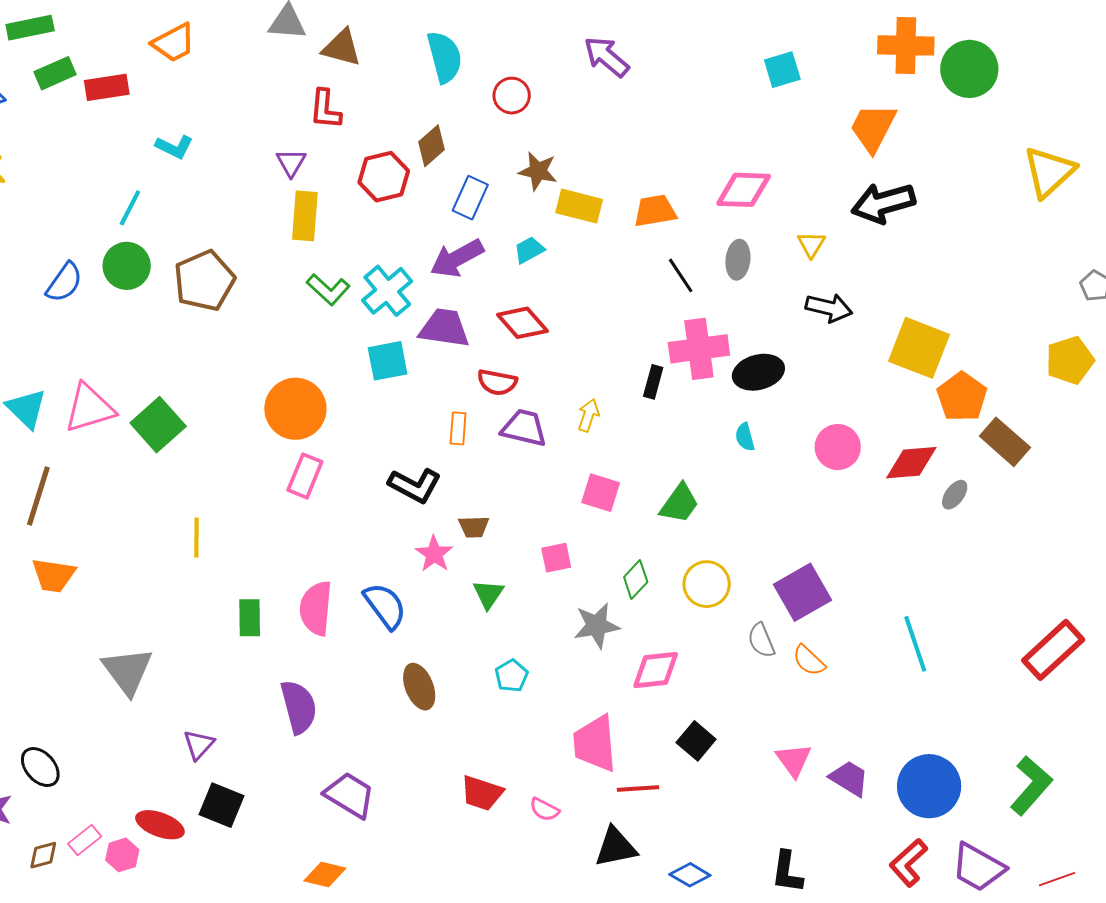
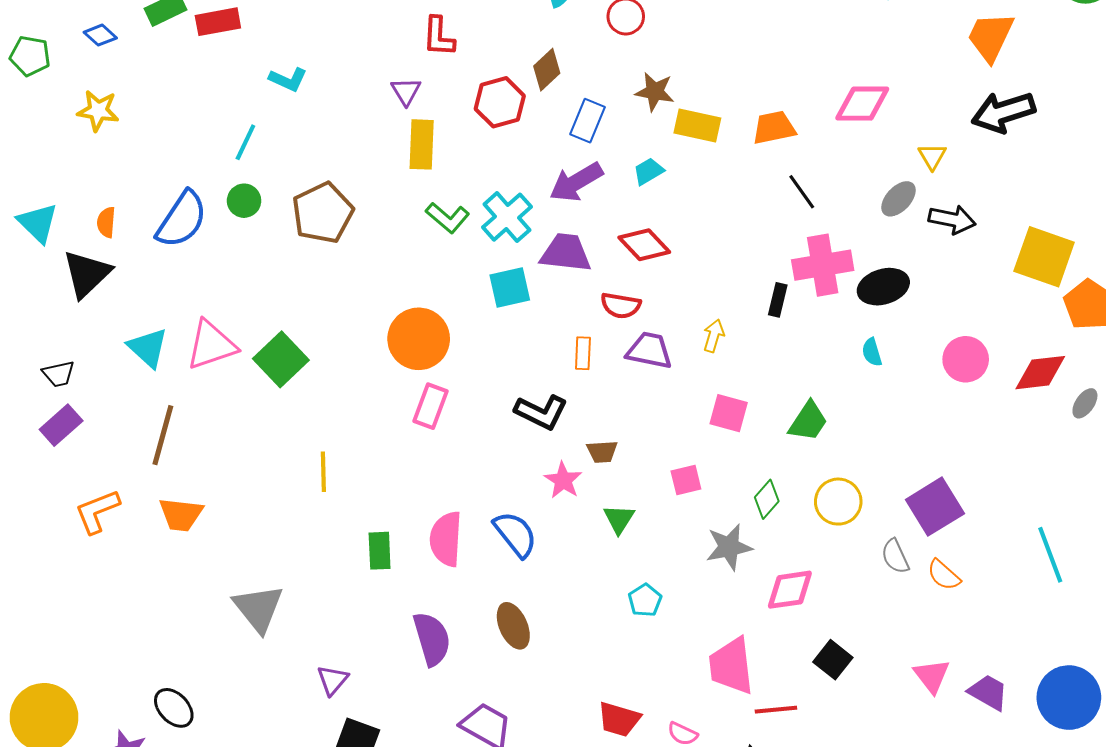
gray ellipse: (738, 260) -> (899, 199), moved, turned 39
green circle: (127, 266) -> (244, 201), size x0.7
blue semicircle: (64, 282) -> (182, 219), size x1.4
brown ellipse: (419, 687) -> (513, 626), moved

